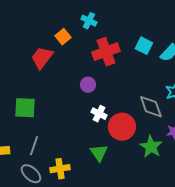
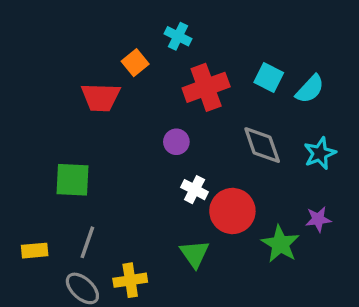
red trapezoid: (42, 58) -> (101, 97), turned -125
gray diamond: (151, 107) -> (262, 145), moved

